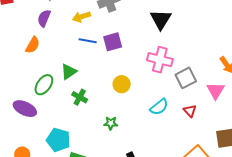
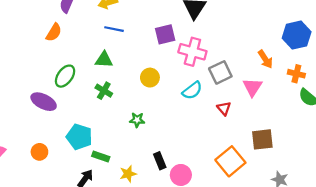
purple square: (113, 42) -> (165, 34), moved
green triangle: (69, 72) -> (104, 60), moved, turned 36
cyan semicircle: (159, 107) -> (192, 90), moved

